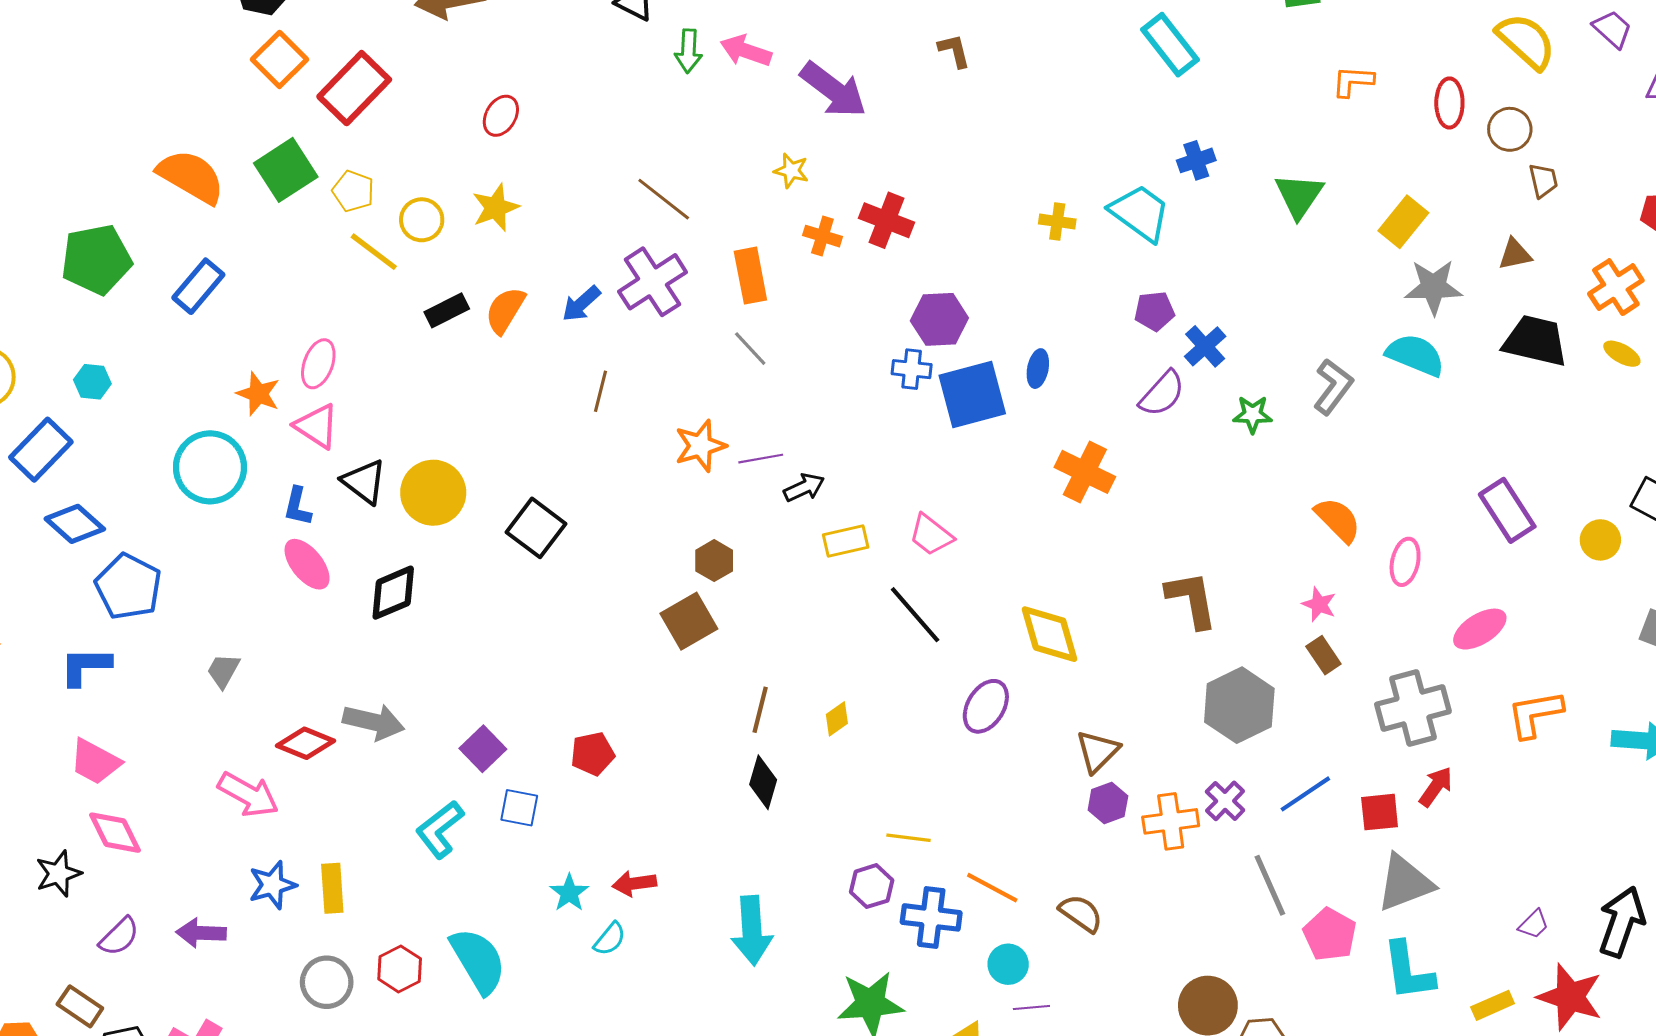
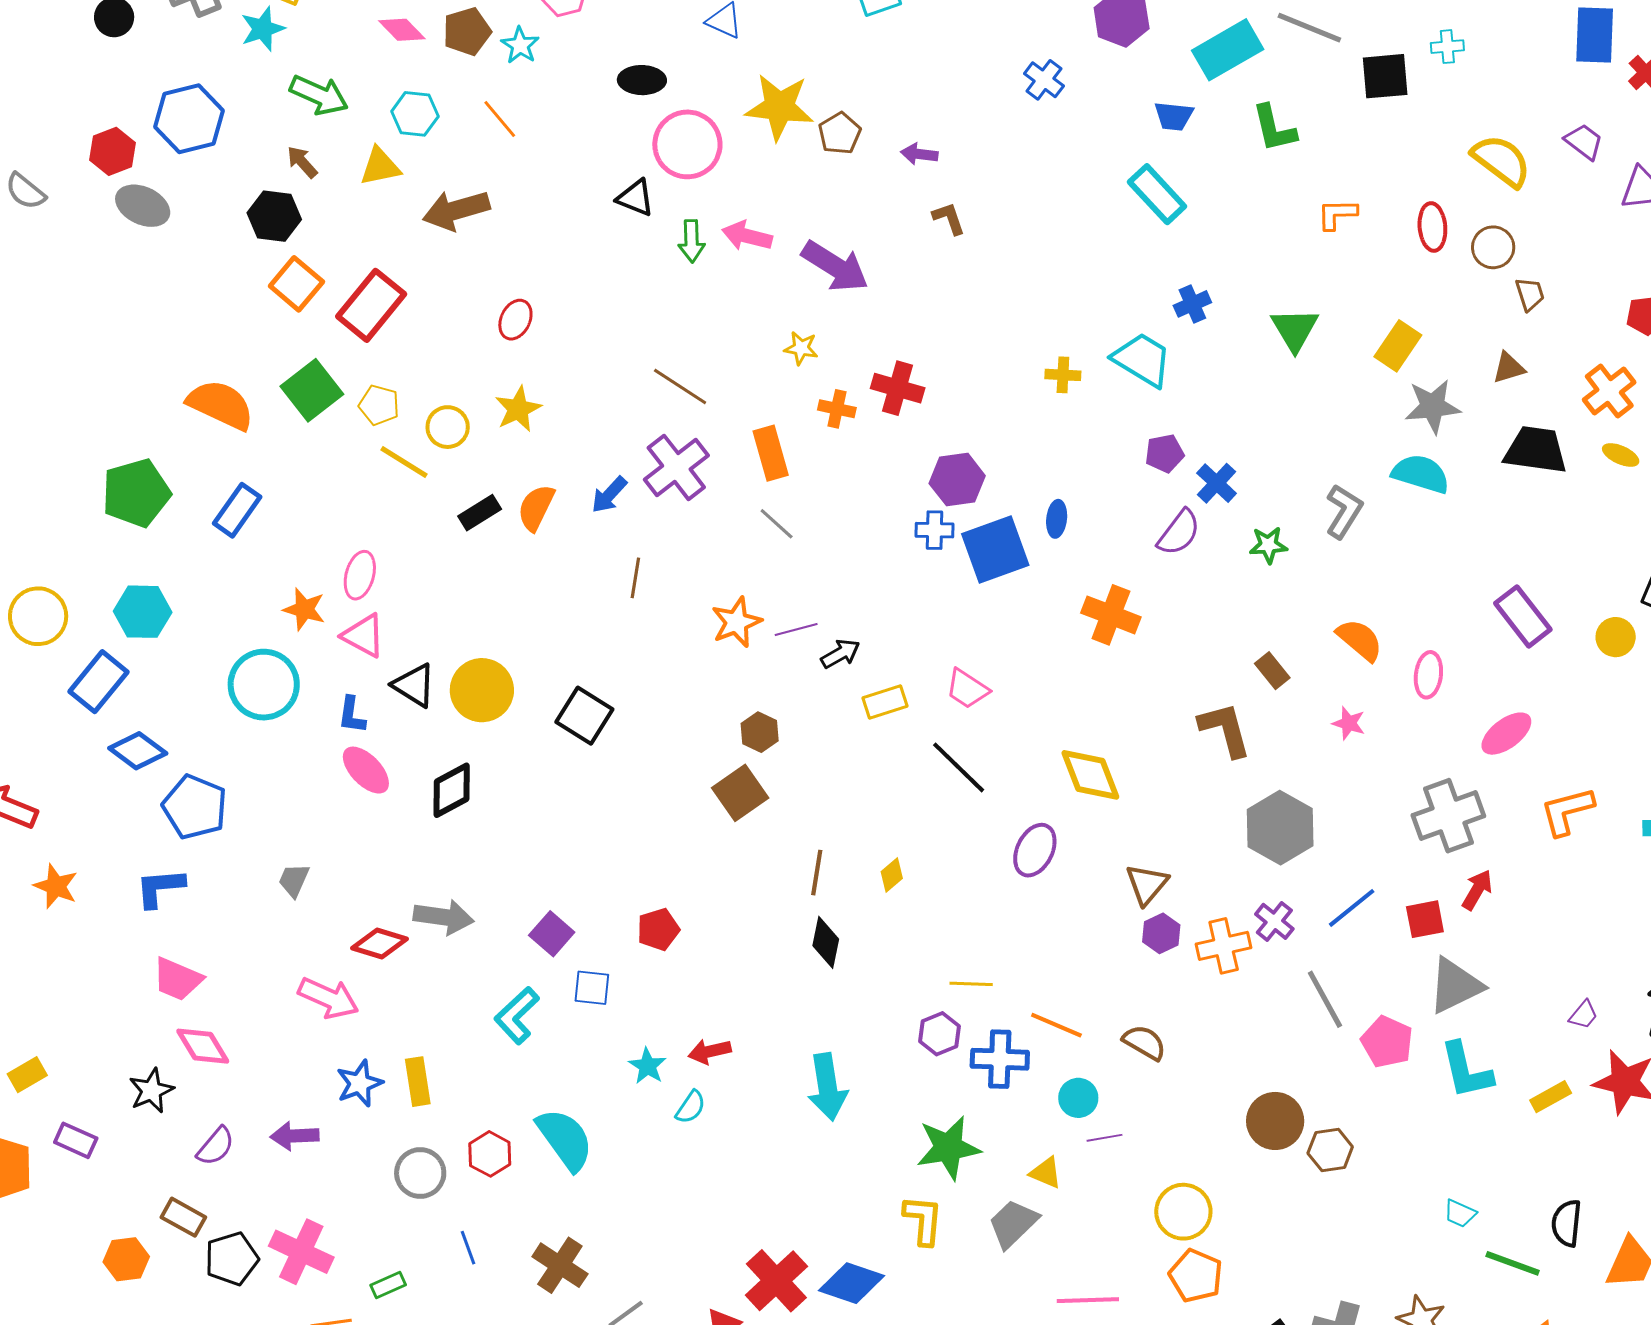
cyan hexagon: (92, 382) -> (143, 612), size x1.6
brown rectangle: (1323, 655) -> (1272, 671), moved

